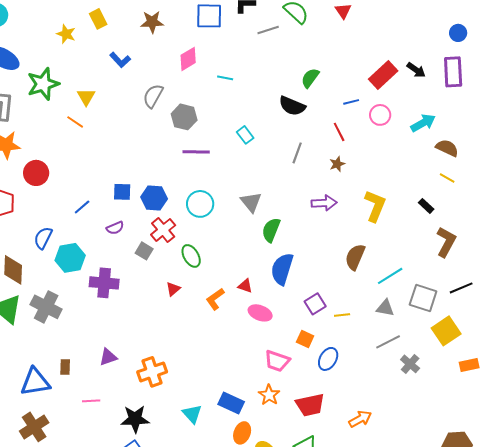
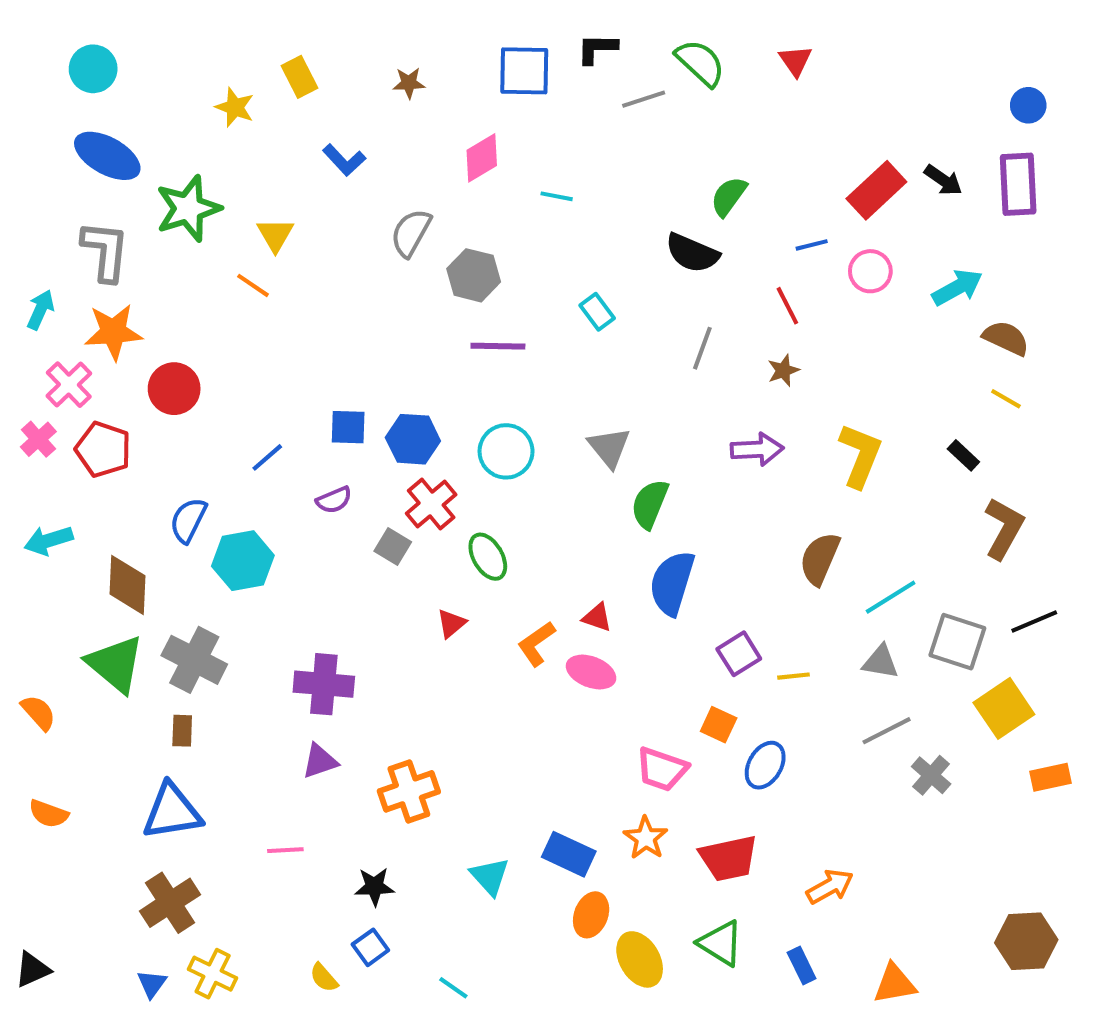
brown star: (152, 22) -> (409, 83), size x0.7
purple cross: (104, 283) -> (324, 684), moved
pink ellipse: (260, 313) -> (591, 672), moved
brown rectangle: (65, 367) -> (182, 731), moved
black star: (135, 419) -> (374, 887), size x0.7

